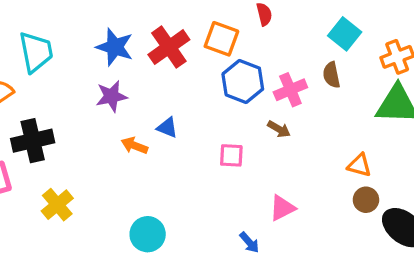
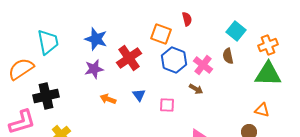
red cross: (169, 47) -> (129, 58), moved
pink cross: (290, 90) -> (203, 65), turned -30
blue triangle: (167, 127) -> (139, 95), moved, turned 32
orange triangle: (359, 165) -> (262, 110), moved

